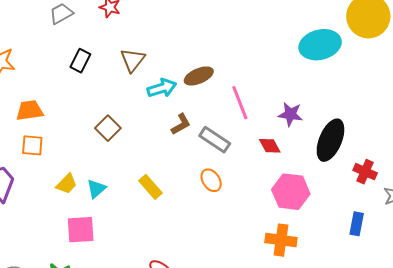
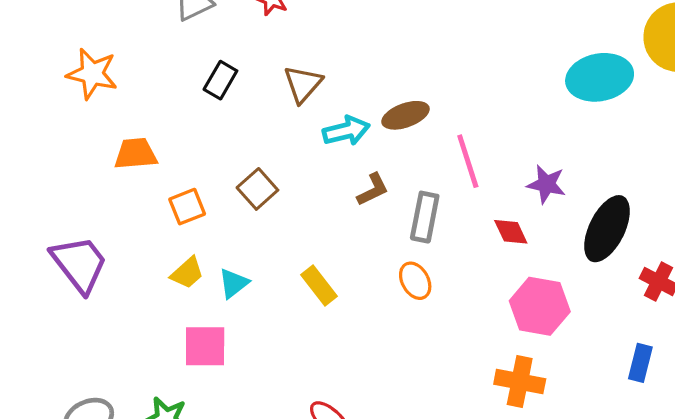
gray rectangle: (215, 140) -> (425, 217), turned 64
orange square: (32, 145) -> (187, 207), moved, turned -30

